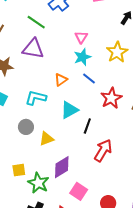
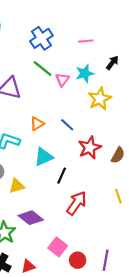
green line: (36, 22) -> (43, 69), moved
cyan star: (82, 57) -> (85, 73), moved
purple diamond: (62, 167) -> (31, 218), turned 65
pink square: (79, 191) -> (58, 247), moved

